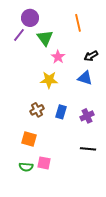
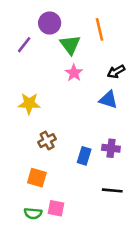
purple circle: (30, 18) -> (50, 23), moved
green triangle: (45, 38) -> (70, 45), moved
yellow star: (49, 80) -> (29, 103), moved
blue rectangle: (61, 112) -> (84, 156), moved
purple cross: (87, 116) -> (111, 148), turned 32

